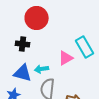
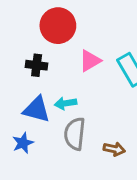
pink triangle: (66, 58) -> (90, 61), moved

